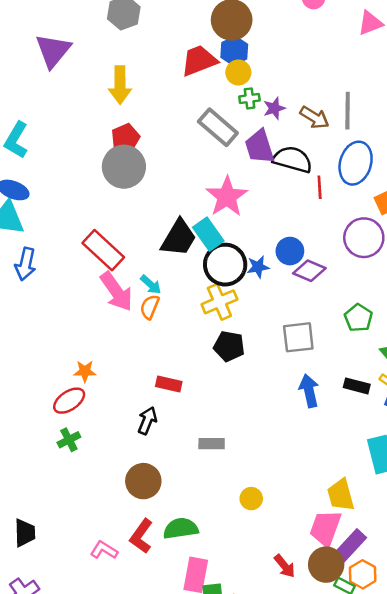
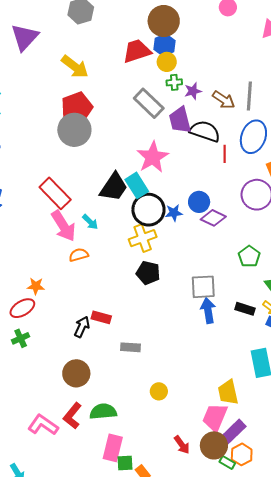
yellow arrow: (120, 85) -> (75, 67), turned -56
red pentagon: (125, 138) -> (77, 108), size x1.4
orange semicircle: (150, 307) -> (79, 255), moved, turned 48
gray square: (298, 337) -> (203, 287), moved
red rectangle: (169, 384) -> (101, 317), moved
pink L-shape: (104, 550) -> (43, 425), size x1.4

